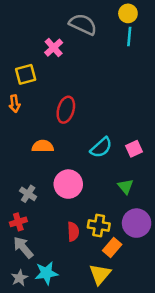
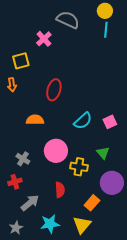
yellow cross: (99, 225) -> (79, 167), moved
gray arrow: (23, 247) -> (30, 203), moved, turned 90
cyan star: (46, 273) -> (50, 224), moved

